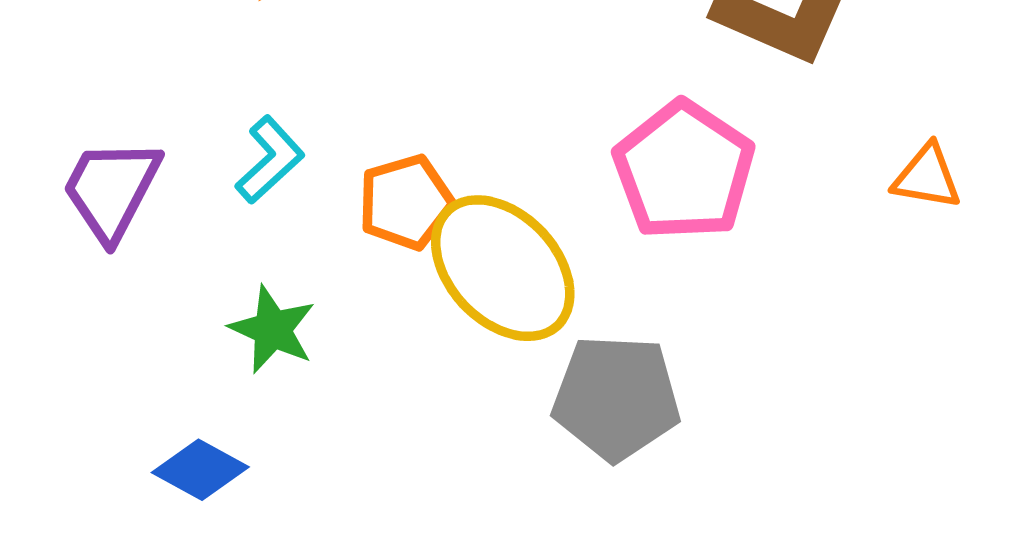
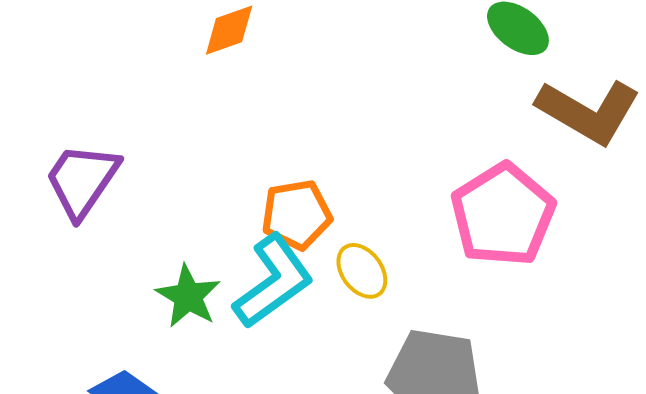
cyan L-shape: (270, 160) -> (273, 281), moved, size x1.5
yellow ellipse: (503, 268) -> (362, 271), size x0.5

